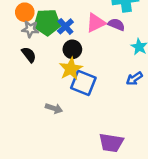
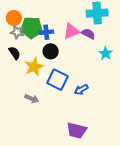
blue cross: (65, 26) -> (46, 32), turned 32
yellow star: (71, 69) -> (34, 67), moved
blue arrow: (134, 79) -> (81, 90), moved

